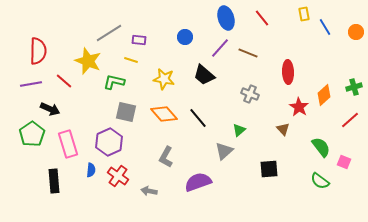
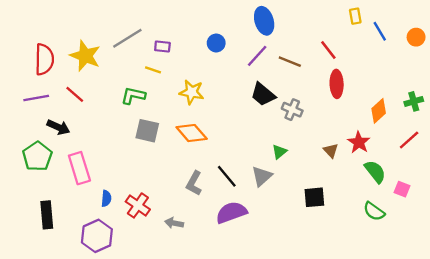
red line: (262, 18) -> (328, 50), moved
yellow star: (88, 61) -> (85, 56), moved
black trapezoid: (204, 75) -> (263, 94), moved
red star: (299, 107) -> (359, 142), moved
black line: (198, 118) -> (227, 176), moved
purple hexagon: (109, 142) -> (97, 236), moved
black rectangle: (54, 181) -> (47, 215), moved

